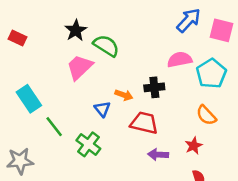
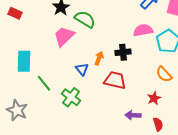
orange arrow: (124, 95) -> (99, 58), turned -88
cyan rectangle: (29, 99) -> (24, 61), turned 35
purple arrow: (158, 155) -> (133, 115), moved
gray star: (20, 161) -> (17, 110), turned 30

